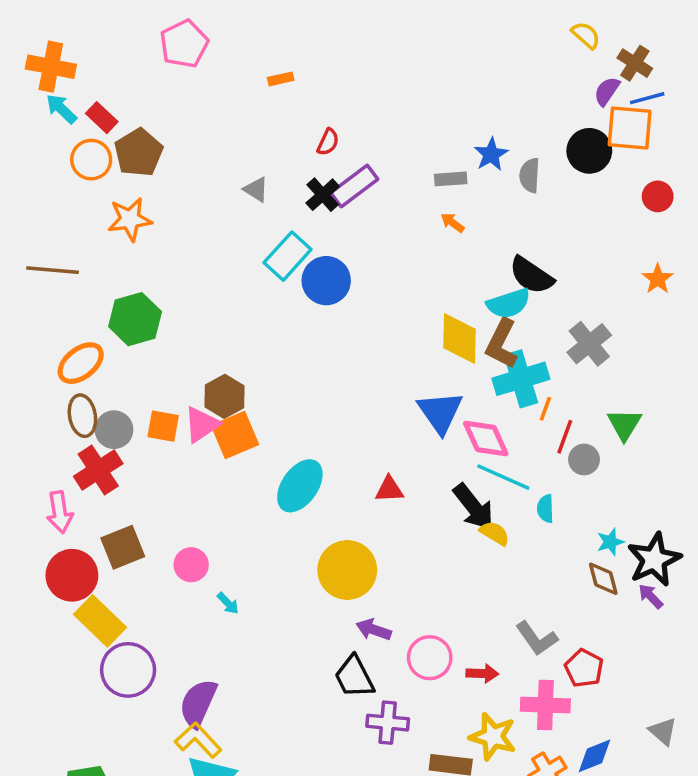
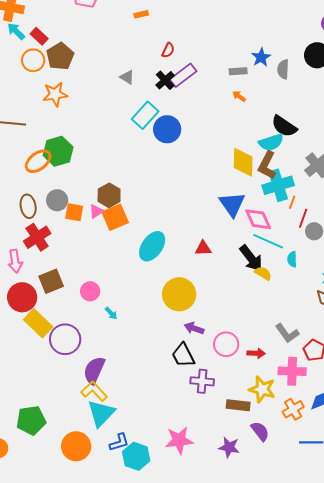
orange ellipse: (81, 363) -> (38, 161), moved
pink triangle: (202, 424) -> (96, 211), size x0.7
gray circle: (114, 430) -> (57, 200), moved
purple circle: (128, 670) -> (65, 339), moved

